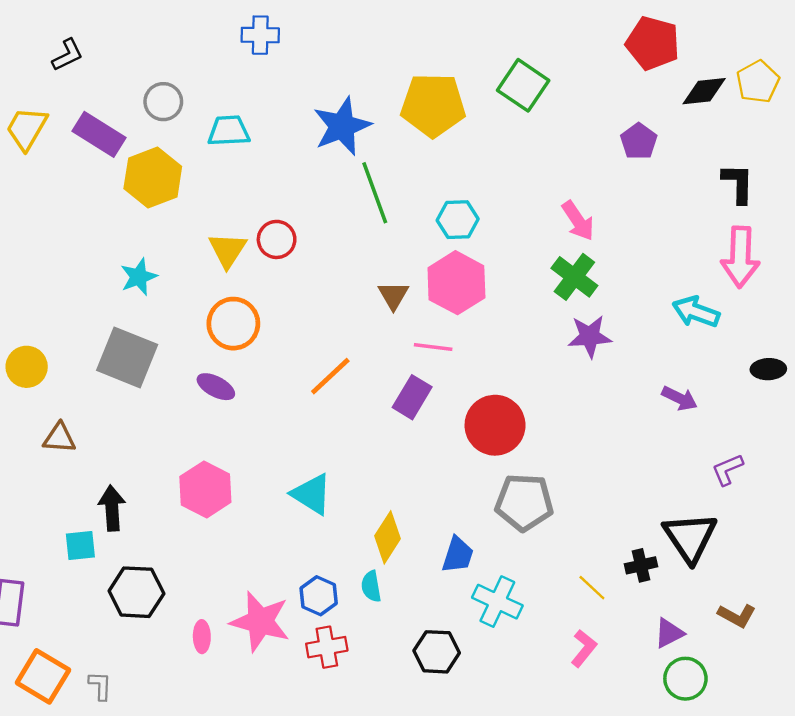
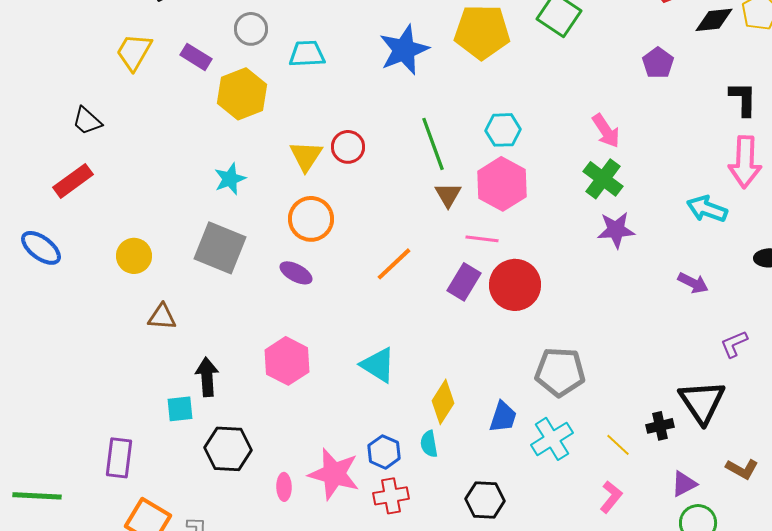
purple rectangle: (99, 134) -> (196, 57), size x0.7
green line: (375, 193) -> (433, 144), moved
red circle: (495, 425) -> (515, 285), moved
cyan cross: (497, 602) -> (552, 439), moved, turned 33

